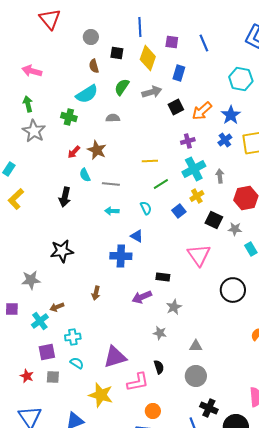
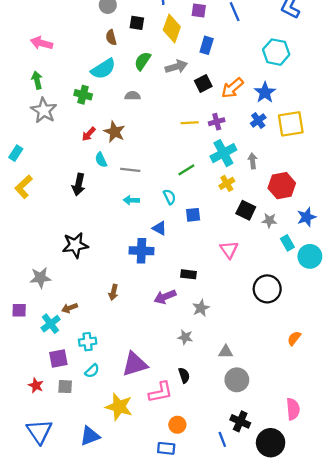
yellow line: (150, 161) -> (190, 123), moved
blue square: (179, 211) -> (193, 215), moved, turned 32
pink triangle: (199, 255) -> (229, 250), size x0.7
cyan semicircle: (77, 363) -> (92, 371), turned 104
gray circle: (196, 376) -> (237, 380), moved

